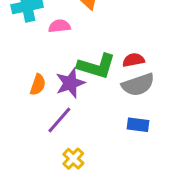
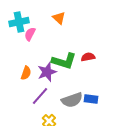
pink semicircle: (59, 26) -> (30, 34), moved, turned -56
gray semicircle: (138, 85) -> (72, 100), moved

